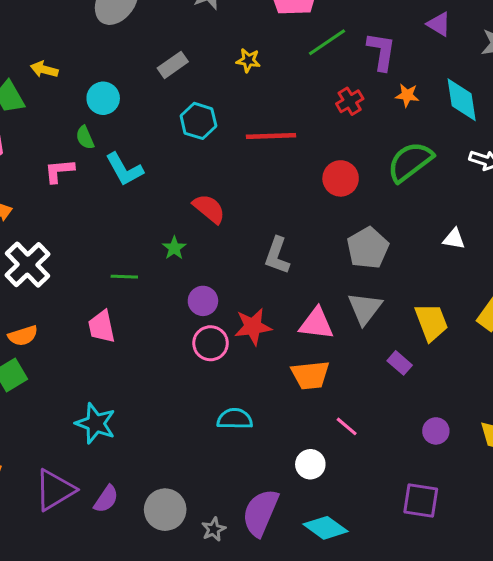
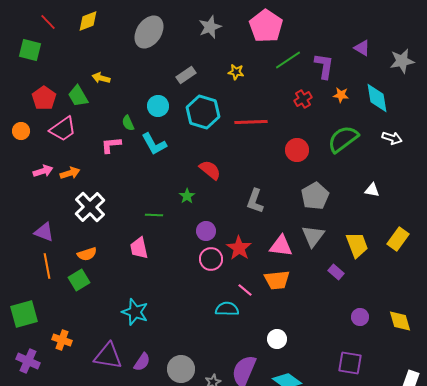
cyan circle: (103, 98) -> (158, 106), moved
cyan hexagon: (198, 121) -> (203, 112), size x1.4
red star: (253, 327) -> (239, 248), turned -30
pink line: (347, 426) -> (245, 290), moved
purple triangle: (55, 490) -> (108, 356), turned 40

